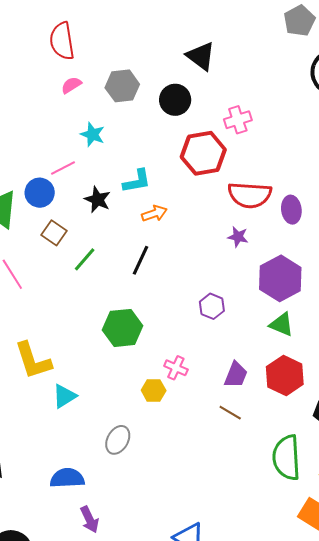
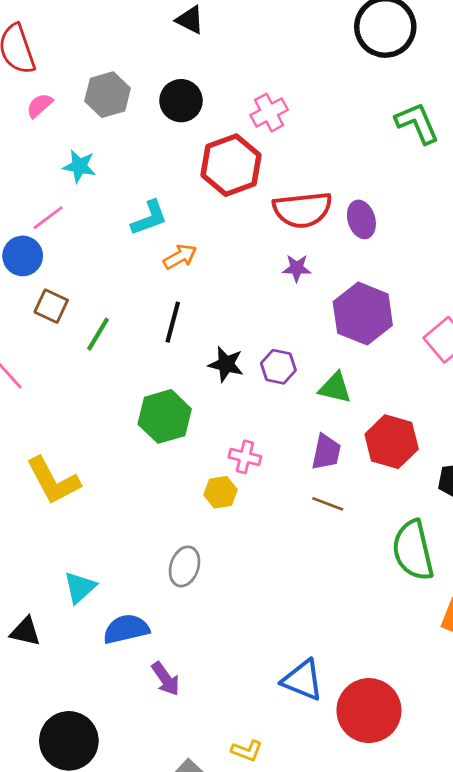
black triangle: (201, 56) -> (190, 20), moved, size x0.7
black star: (98, 200) -> (226, 364), moved
green triangle: (282, 324) -> (335, 388), moved
cyan triangle: (64, 396) -> (80, 587), moved

